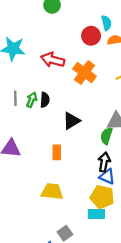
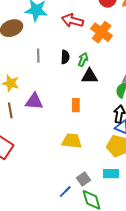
green arrow: (32, 100) -> (83, 60), moved
black triangle: (72, 121) -> (90, 76), turned 30
cyan rectangle: (96, 214) -> (111, 174), moved

